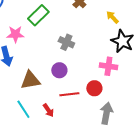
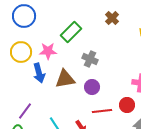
gray cross: (66, 42) -> (90, 59), moved
brown triangle: (30, 80) -> (65, 79), moved

